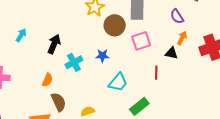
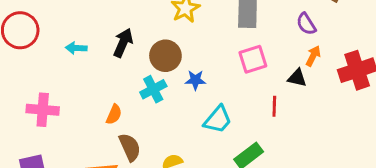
brown circle: (115, 25) -> (165, 56), moved
cyan arrow: (21, 35) -> (76, 48), turned -120
black arrow: (54, 44) -> (123, 43), moved

